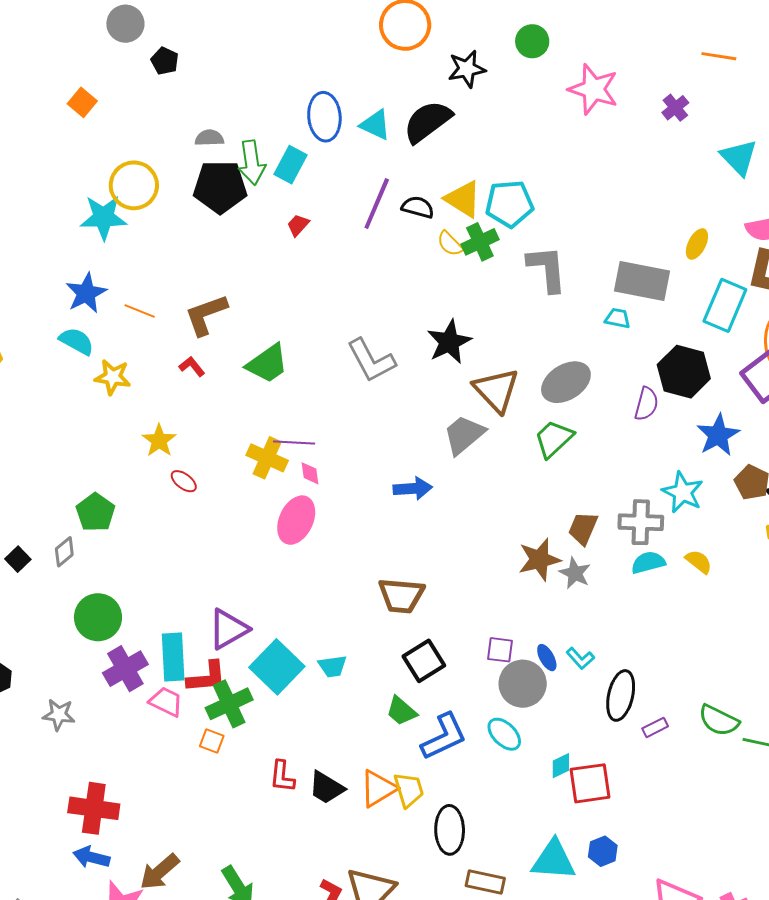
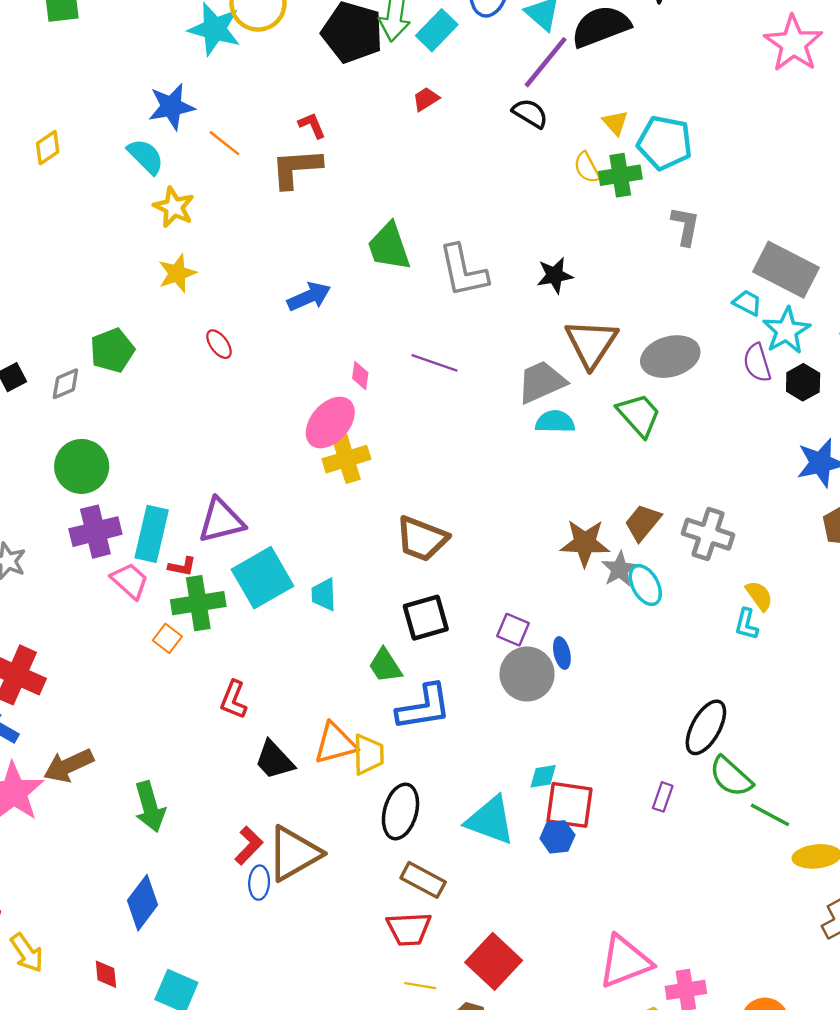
yellow triangle: (463, 199) -> (615, 123), size x0.6
purple line: (377, 204) -> (546, 62), moved
black semicircle: (418, 207) -> (530, 113), moved
gray L-shape: (547, 269) -> (685, 226), size x0.7
black star: (449, 342) -> (555, 275), size x0.7
green trapezoid: (267, 364) -> (389, 247), moved, turned 90
red L-shape: (192, 366) -> (312, 125), moved
black hexagon: (684, 372) -> (803, 382), size x0.6
purple semicircle: (646, 404) -> (757, 363), moved, turned 132
green trapezoid: (554, 439) -> (639, 415), turned 75
yellow star: (159, 441) -> (177, 273), moved
purple line: (294, 442) -> (434, 363), moved
yellow cross: (267, 458) -> (346, 459), moved, turned 33
blue arrow: (413, 488) -> (309, 297), moved, turned -36
cyan star: (683, 492) -> (786, 331), moved
cyan semicircle: (648, 563) -> (555, 422), moved
cyan L-shape: (580, 658) -> (746, 624), moved, turned 40
cyan trapezoid: (333, 666) -> (324, 595), turned 80
red L-shape: (207, 677) -> (182, 567), size x0.6
black ellipse: (621, 695) -> (706, 727), moved
purple rectangle: (655, 727) -> (663, 797), moved, turned -60
cyan ellipse: (504, 734) -> (645, 585), moved
black trapezoid: (326, 788) -> (274, 760), moved
blue hexagon: (603, 851) -> (557, 837), moved
cyan triangle: (554, 860) -> (490, 820), moved

